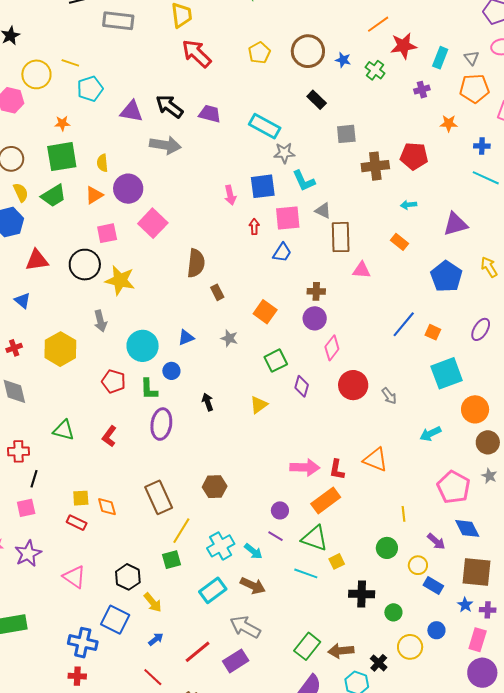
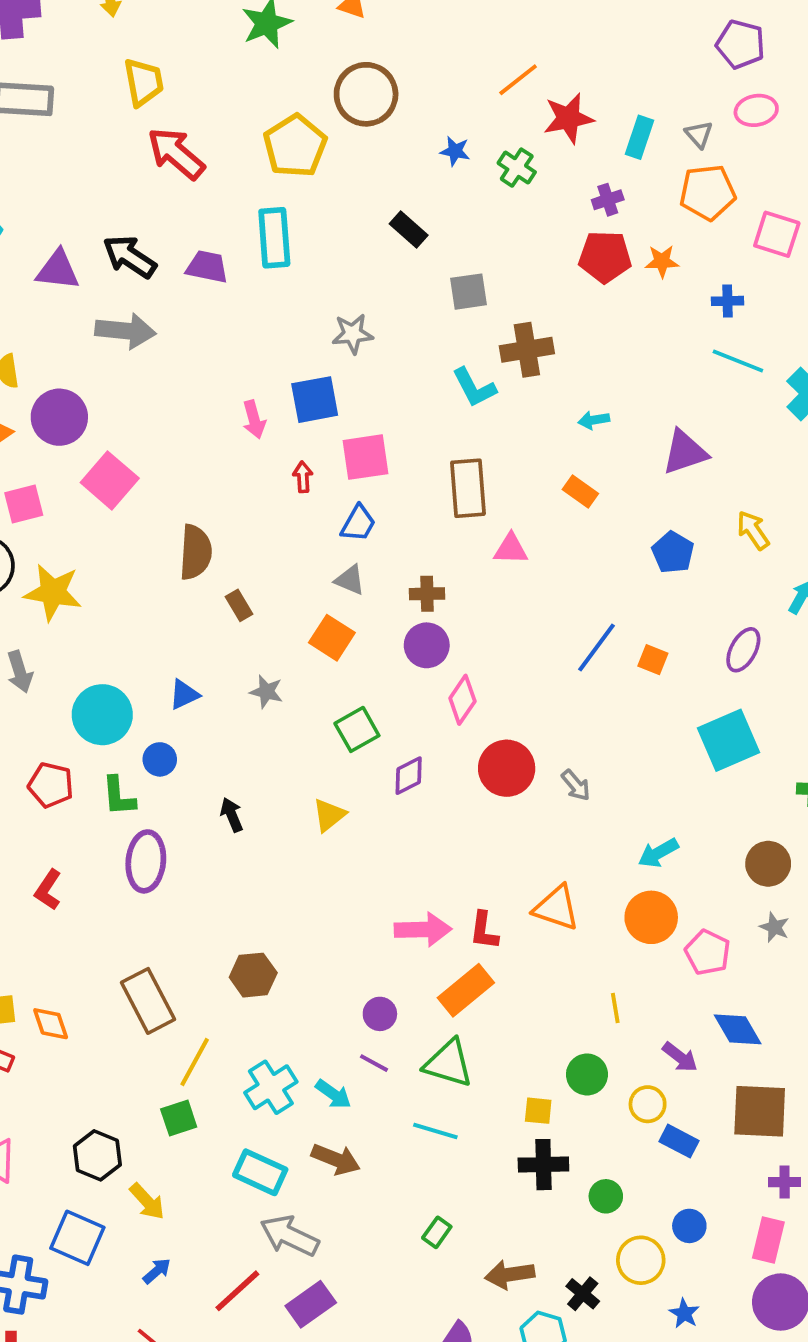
brown circle: (308, 51) -> (366, 94), moved
yellow pentagon: (259, 53) -> (295, 146), size x1.5
cyan rectangle: (265, 126) -> (274, 238), moved, turned 60
red pentagon: (414, 156) -> (605, 257), moved
cyan L-shape: (304, 181) -> (474, 388), moved
gray triangle: (323, 211) -> (350, 580), moved
blue pentagon: (446, 276) -> (673, 552), size x0.7
cyan square: (447, 373) -> (728, 740), moved
purple diamond: (302, 386) -> (409, 776), turned 50
orange circle: (475, 409) -> (651, 917), moved
pink pentagon: (454, 487) -> (708, 952), size x0.7
yellow square: (337, 561) -> (538, 1111), moved, turned 35
cyan rectangle: (213, 590) -> (260, 1172), turned 64
blue star: (465, 605) -> (684, 1313), moved
gray arrow: (245, 627) -> (289, 1236), moved
green rectangle: (307, 646) -> (437, 1232), moved, size x0.6

